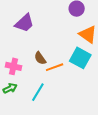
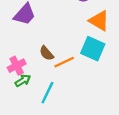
pink cross: (14, 66) -> (17, 66), turned -35
green arrow: (10, 88) -> (23, 81), moved

